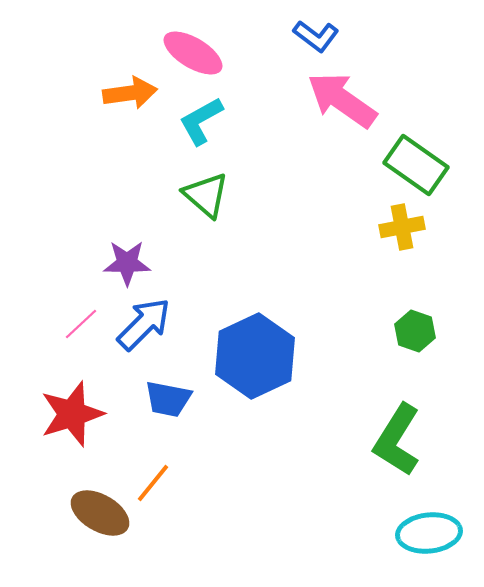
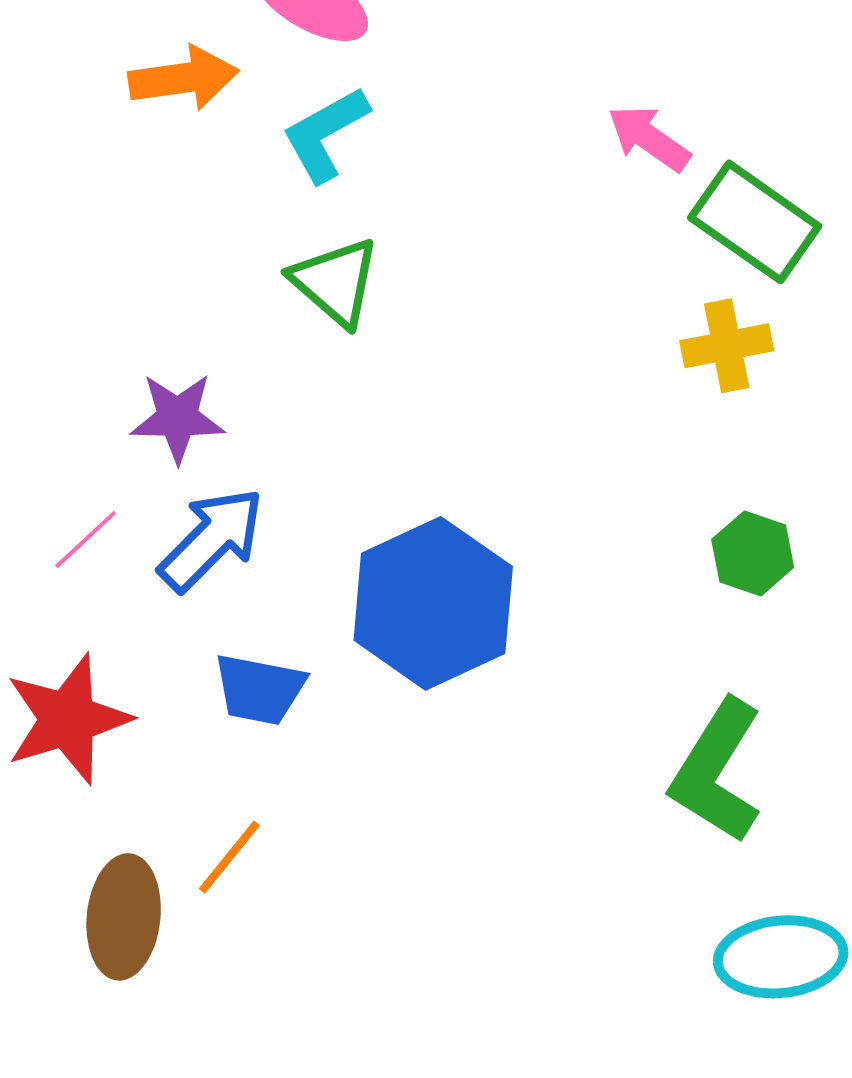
pink arrow: (342, 100) -> (649, 138), moved, size x0.6
brown ellipse: (100, 513) -> (124, 917), turned 66

